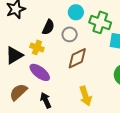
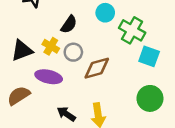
gray circle: (70, 34) -> (73, 52), moved
purple ellipse: (40, 72) -> (49, 77), turned -35
black arrow: (46, 100) -> (66, 114), moved, turned -42

